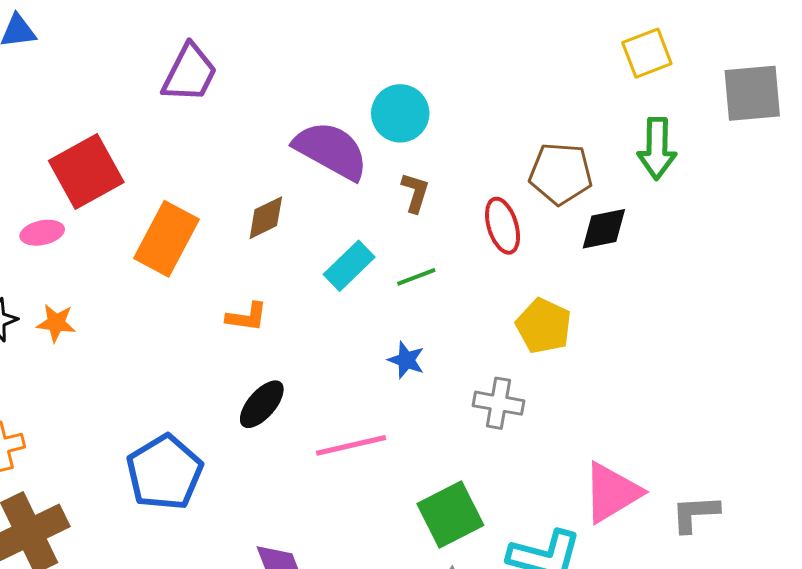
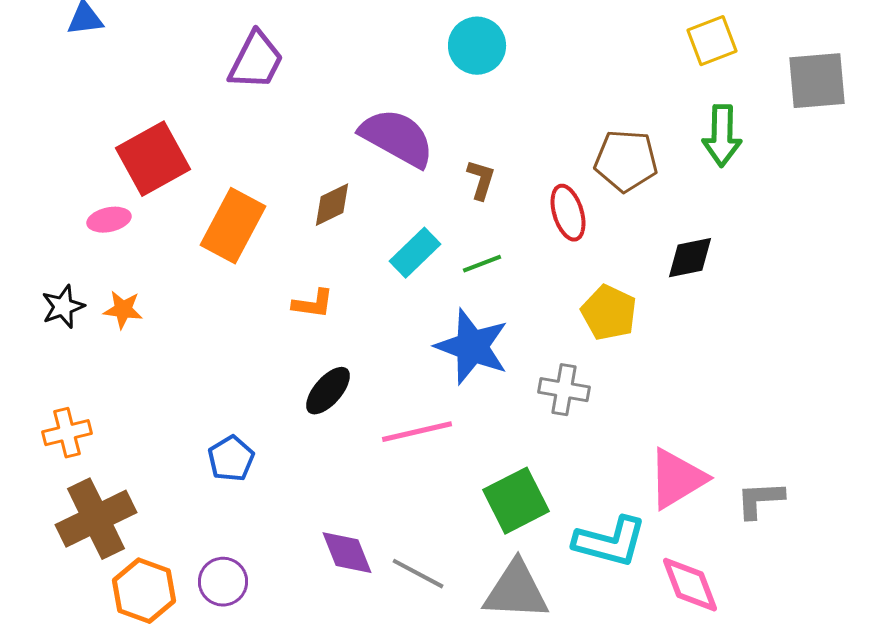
cyan circle: (400, 113) -> (477, 46), moved
black diamond: (604, 229) -> (690, 258), moved
blue star: (406, 360) -> (472, 347), size x2.0
blue pentagon: (165, 472) -> (231, 459), size x0.6

